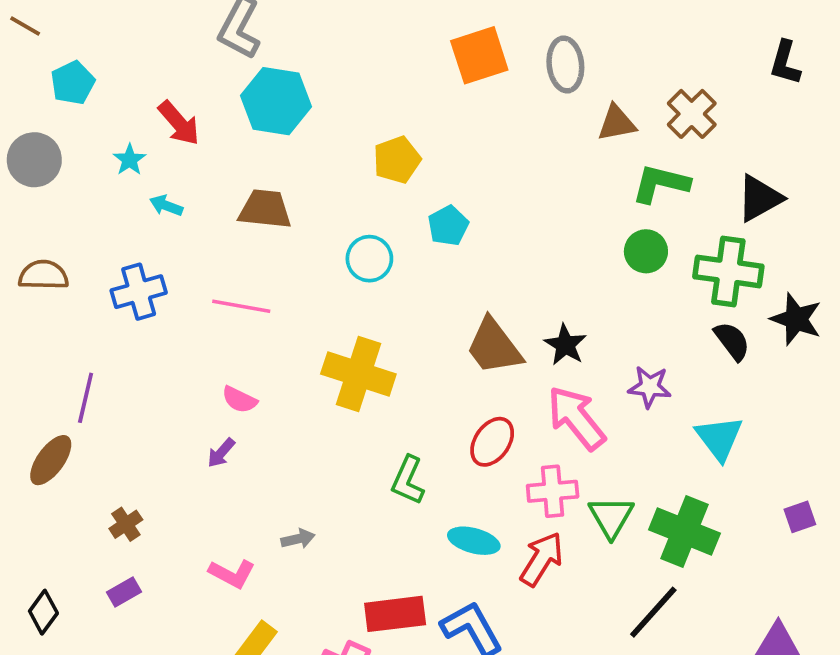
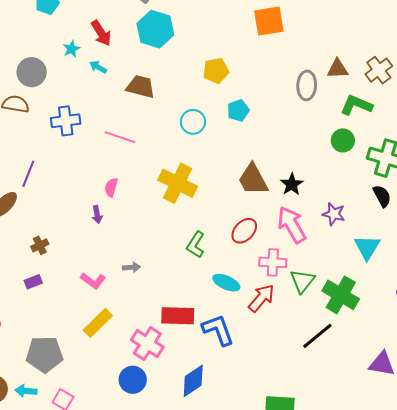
gray ellipse: (565, 65) -> (307, 85), moved
gray circle: (34, 160) -> (32, 72), moved
cyan arrow: (166, 206) -> (98, 67), moved
pink semicircle: (239, 400) -> (111, 187), turned 72
purple arrow: (221, 453) -> (97, 215), turned -60

